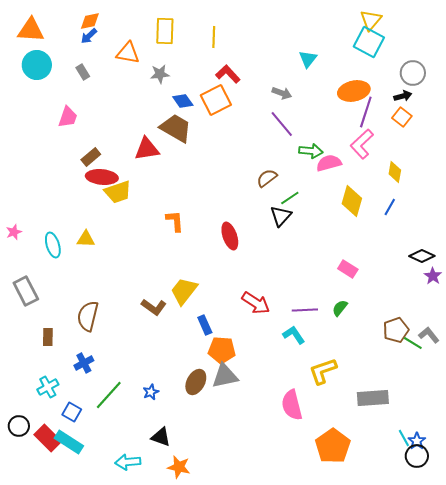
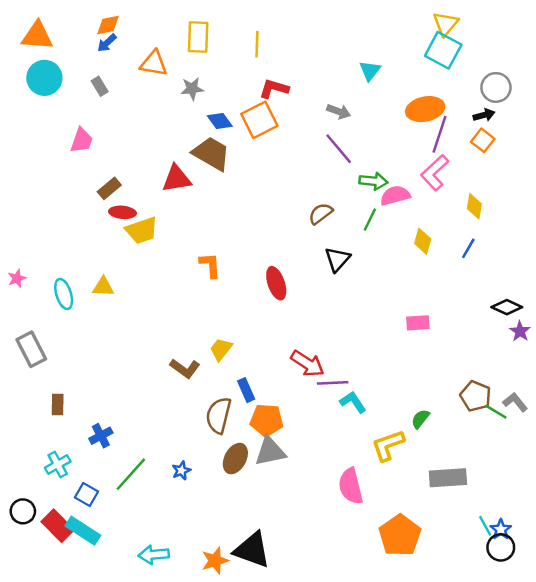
red L-shape: (228, 74) -> (274, 89), turned -30
red ellipse: (102, 177) -> (122, 212), size x0.7
green line: (290, 198) -> (370, 220), moved, turned -30
yellow diamond: (352, 201) -> (423, 241), size x0.7
pink rectangle: (348, 269) -> (418, 323), turned -36
yellow trapezoid: (184, 291) -> (221, 349), size x0.7
green semicircle: (340, 308) -> (420, 419), moved
purple line: (305, 310) -> (333, 383), moved
brown semicircle: (88, 316) -> (219, 415), moved
brown pentagon: (396, 330) -> (476, 396), turned -30
black triangle: (161, 437) -> (252, 550), moved, size x1.6
orange star: (179, 467) -> (215, 561), turned -30

